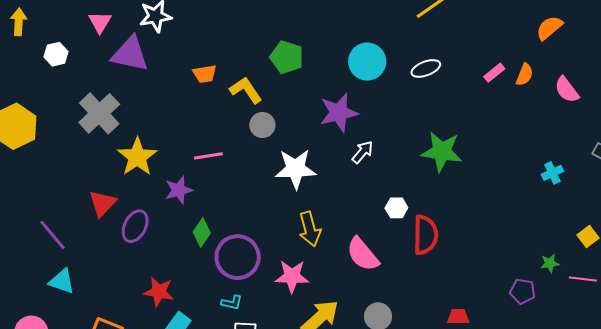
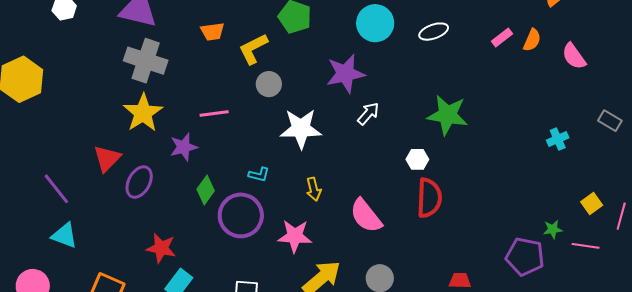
yellow L-shape: (246, 90) -> (253, 49), turned -84
gray cross: (99, 113) -> (146, 61), moved, turned -30
white hexagon: (396, 208) -> (417, 159), moved
yellow arrow: (310, 229) -> (314, 189), size x0.7
purple pentagon: (523, 291) -> (525, 257), size x1.5
cyan L-shape: (232, 303) -> (259, 175), moved

